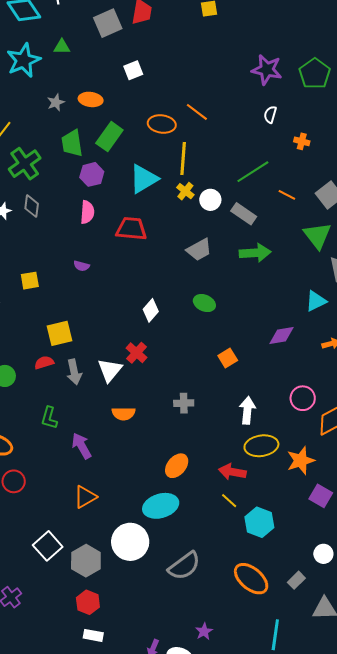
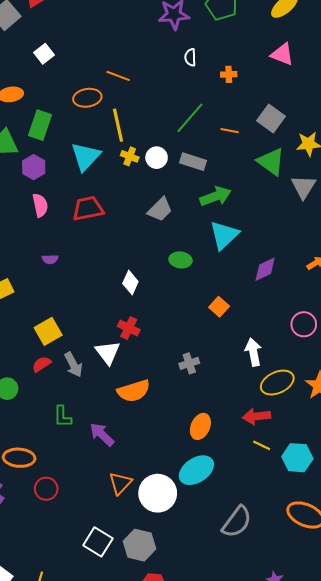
cyan triangle: (316, 301) -> (224, 235), moved, size x1.4
orange semicircle: (124, 414) -> (134, 391), size x1.4
white circle: (130, 542) -> (158, 493), moved

